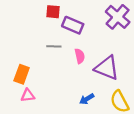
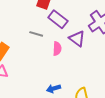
purple triangle: (107, 68) -> (77, 39), moved, size x0.7

